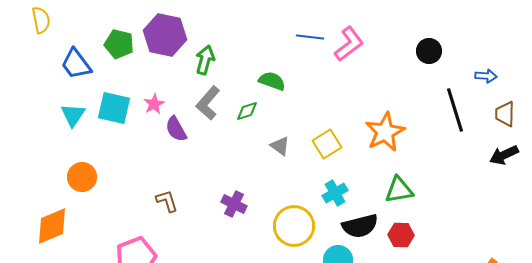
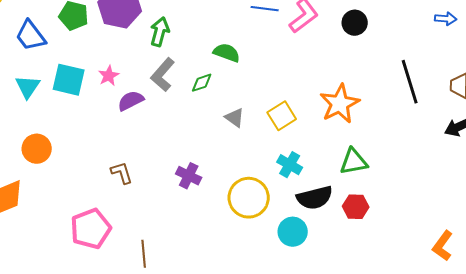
black circle: (429, 51) -> (355, 23), moved
blue arrow: (486, 76) -> (446, 19), moved
purple semicircle: (176, 129) -> (131, 101), turned 92
cyan cross: (335, 193) -> (290, 165), turned -30

